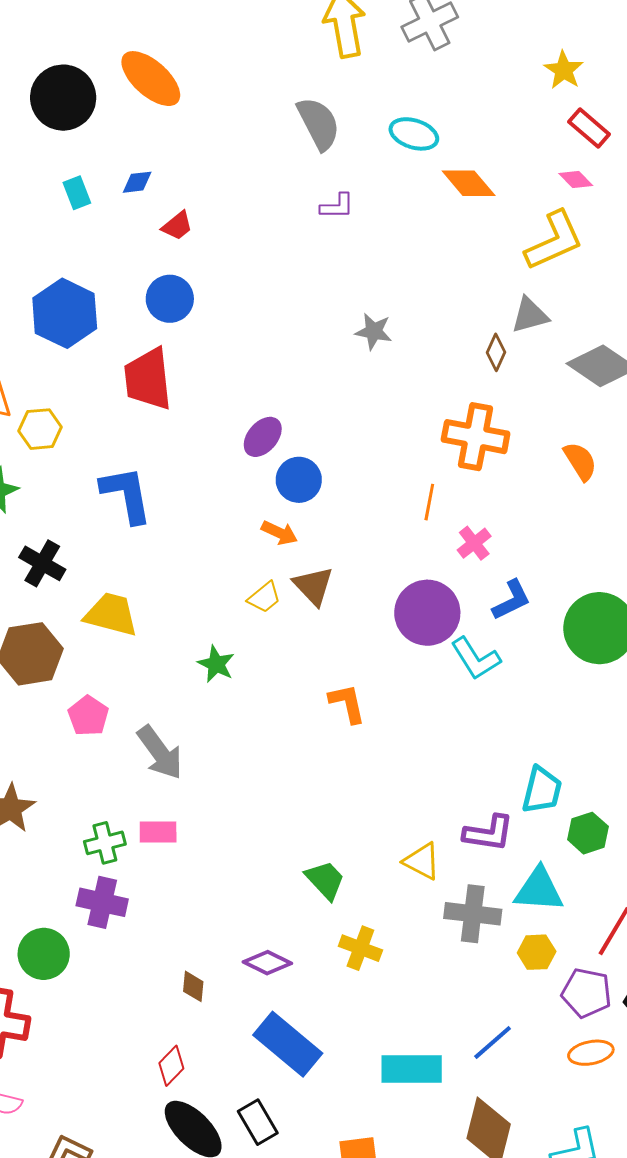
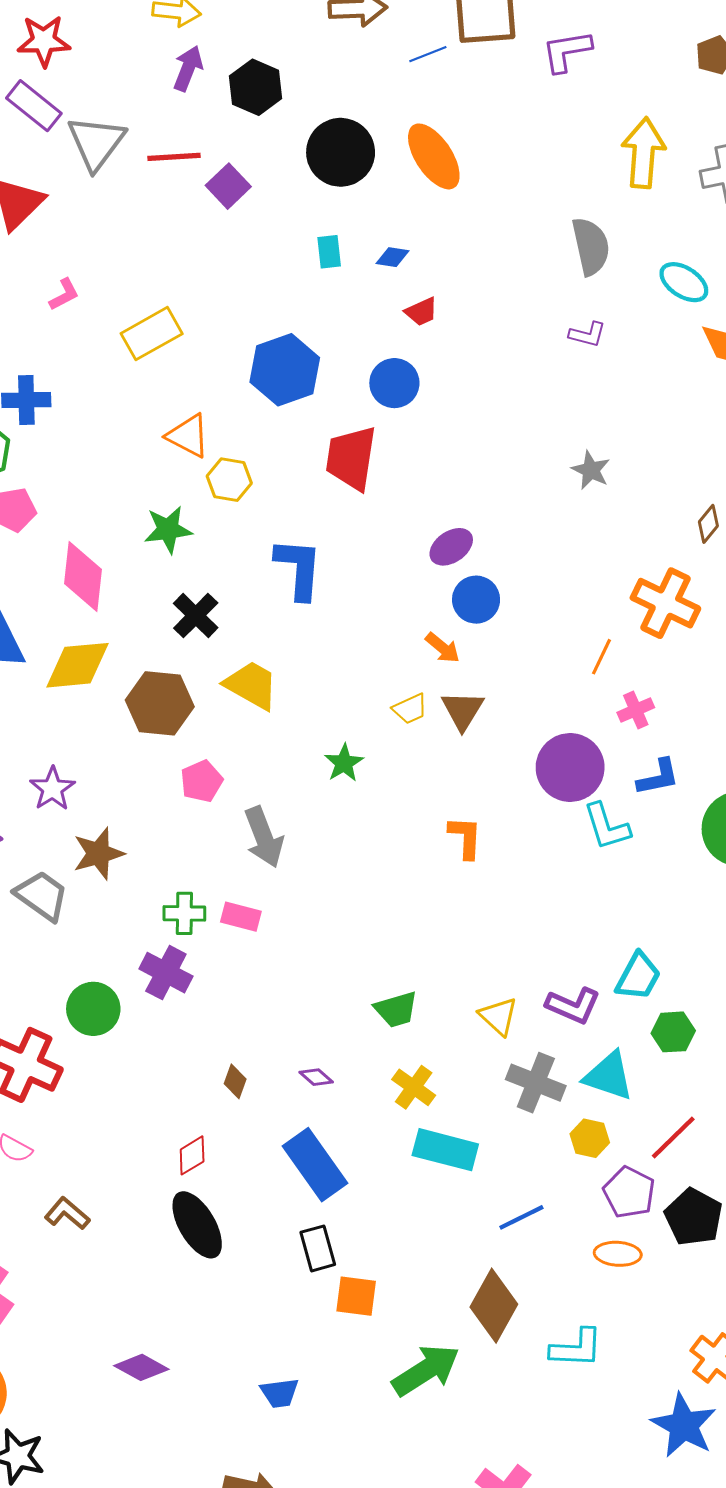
green trapezoid: (325, 880) -> (396, 1009), turned 102
purple diamond: (267, 963) -> (316, 1077), size x0.7
cyan rectangle: (412, 1069) -> (445, 1150), moved
black rectangle: (258, 1122) -> (318, 1248), moved

